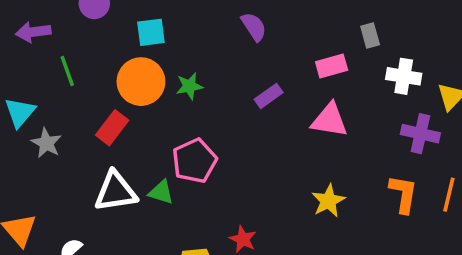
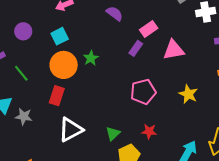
pink rectangle: (332, 66) -> (149, 29), moved
pink pentagon: (194, 161) -> (143, 92), moved, turned 30
green triangle: (161, 192) -> (113, 134), moved, turned -42

